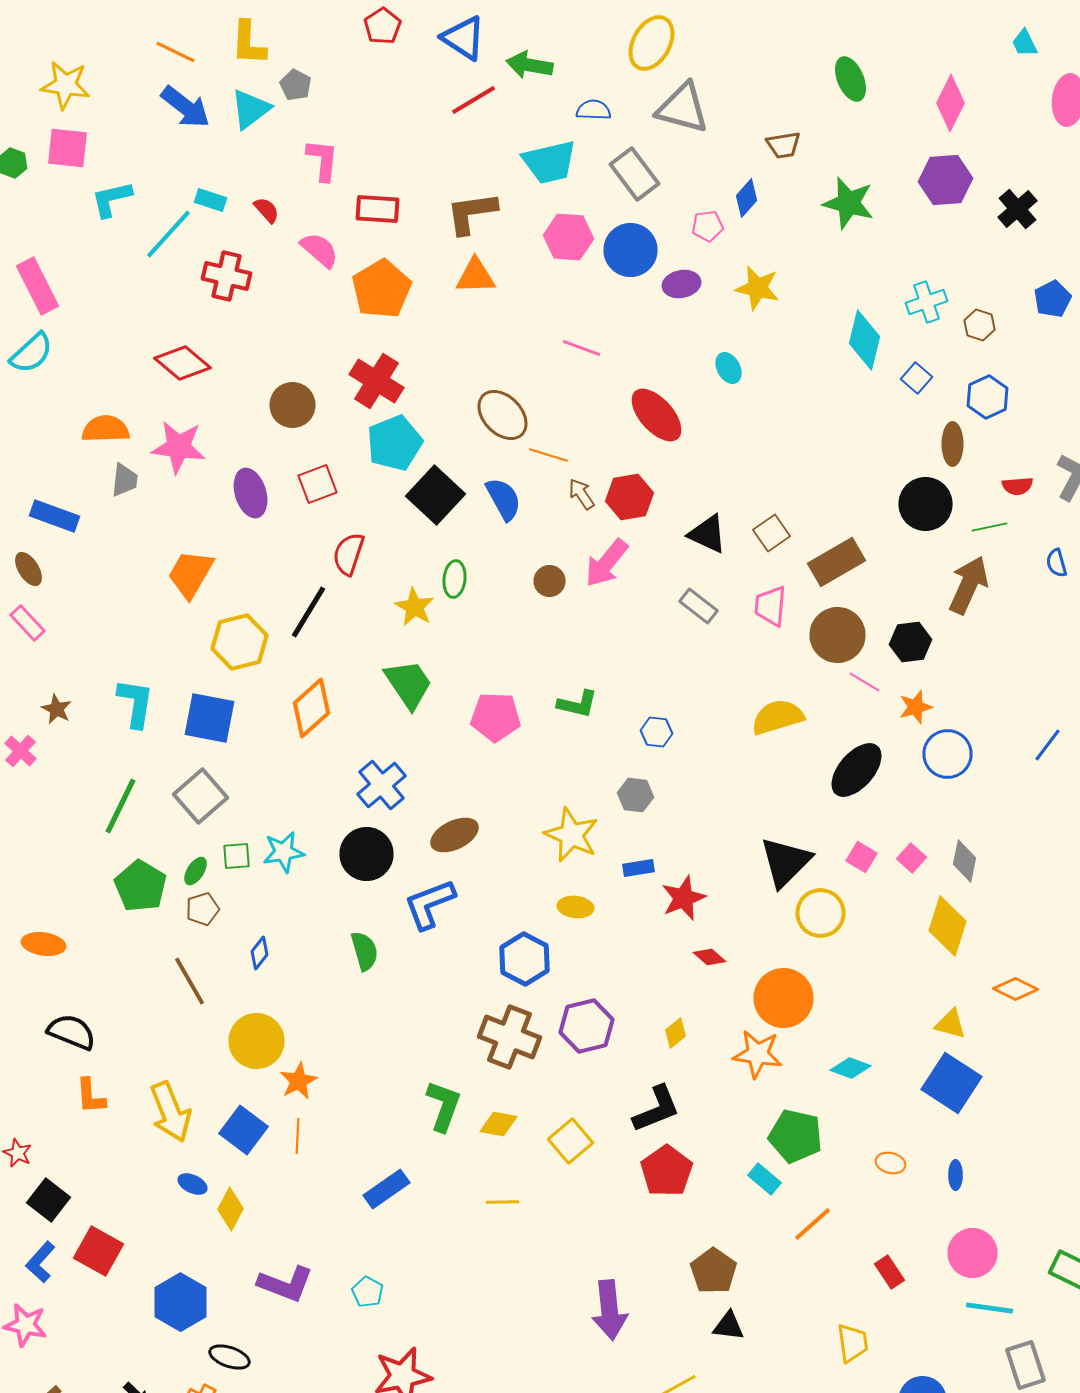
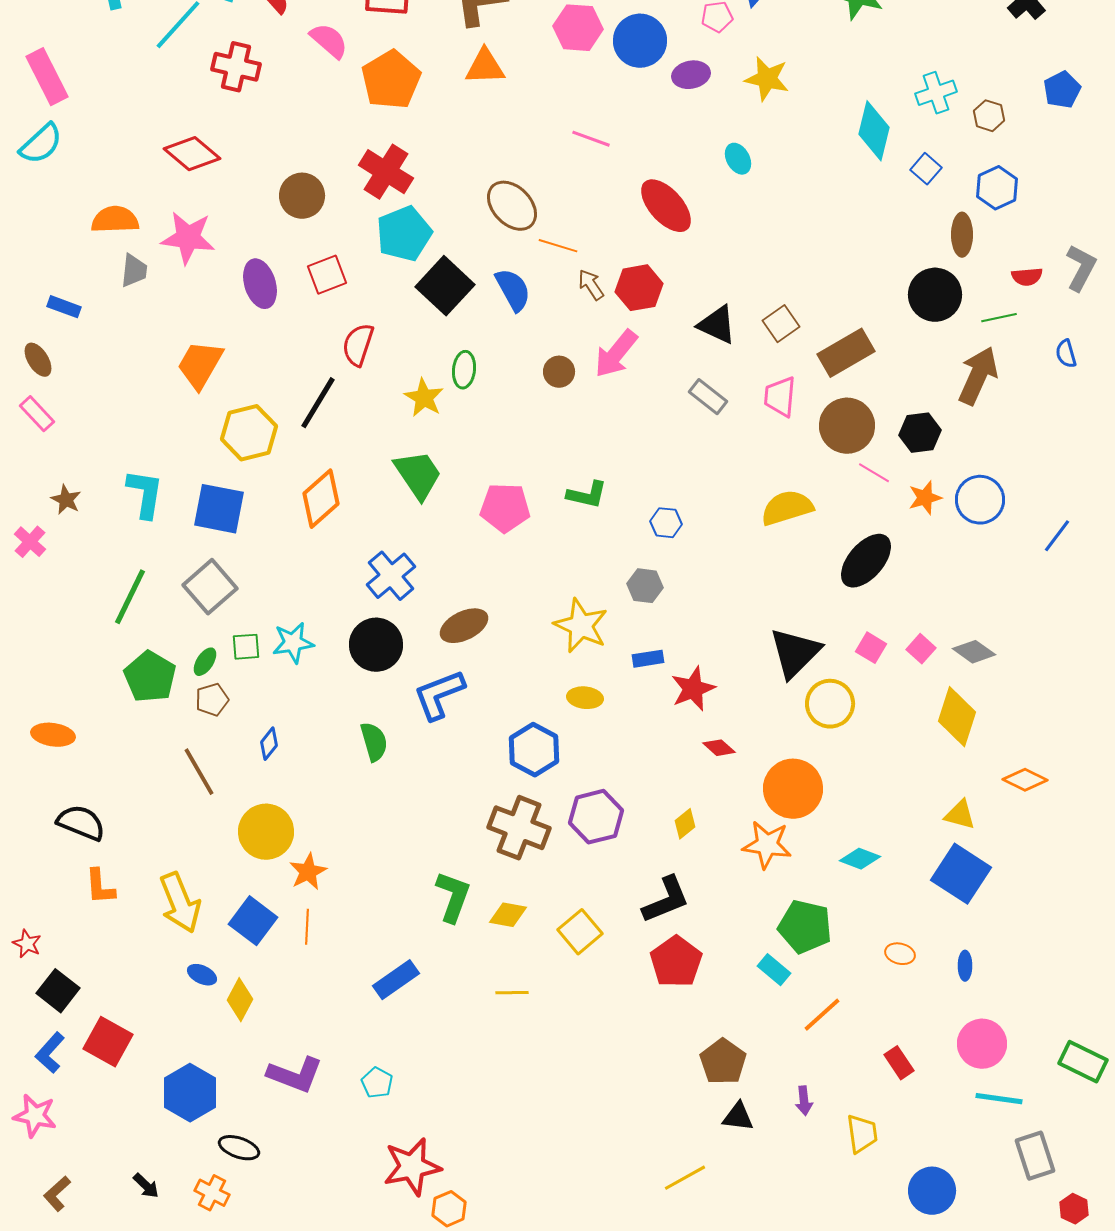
blue rectangle: (54, 516) -> (64, 307), size x0.7
blue circle: (948, 754) -> (980, 500), moved
gray diamond: (964, 861) -> (974, 652), turned -66
purple arrow: (610, 1310) -> (804, 1101), moved, size x0.5

